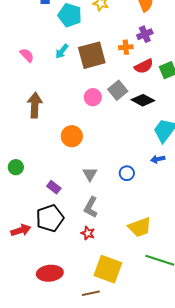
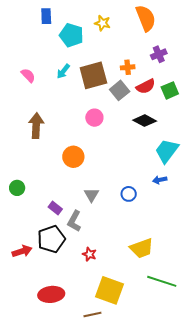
purple cross: (145, 34) -> (159, 54), moved
gray square: (118, 90) -> (120, 90), moved
gray L-shape: (91, 207) -> (74, 221), moved

